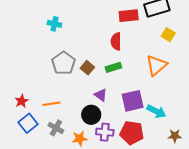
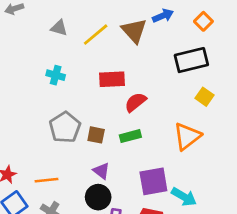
red rectangle: (129, 16) -> (112, 79), moved
red semicircle: (116, 41) -> (135, 102), turned 48
brown square: (87, 68) -> (96, 135), turned -32
purple triangle: (101, 95) -> (101, 171), moved

